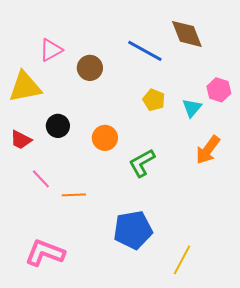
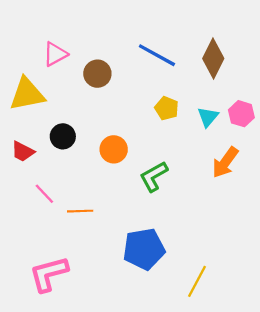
brown diamond: (187, 34) -> (213, 58), moved, turned 48
pink hexagon: (219, 90) -> (241, 114), moved
pink L-shape: (45, 253) -> (49, 274), turned -36

